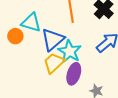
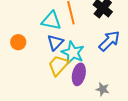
cyan triangle: (31, 22) -> (51, 21), moved
blue triangle: (53, 40) -> (55, 42), size x0.7

